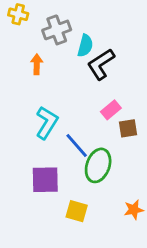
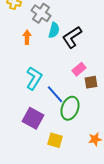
gray cross: (57, 30) -> (41, 13), turned -36
cyan semicircle: (85, 46) -> (54, 30), moved
purple square: (45, 180) -> (33, 118), turned 30

